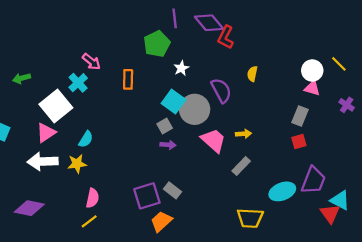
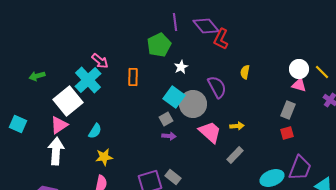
yellow line: (339, 64) -> (322, 72), moved
cyan cross: (78, 83) -> (88, 80), size x1.5
white arrow: (43, 161) -> (56, 151), turned 96
yellow star: (77, 164) -> (104, 157), moved

